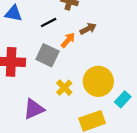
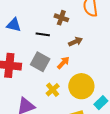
black line: (49, 23) -> (43, 34), turned 32
orange arrow: (68, 40) -> (63, 63), moved

